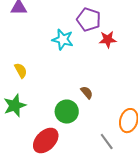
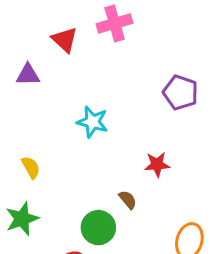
purple pentagon: (89, 20) -> (181, 92), moved
red star: (108, 40) -> (157, 164), moved

